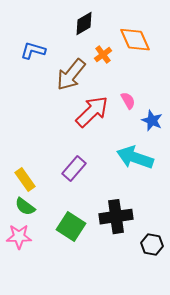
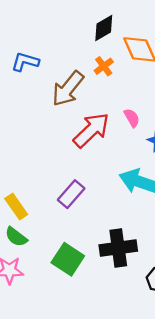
black diamond: (84, 24) -> (104, 28), moved

